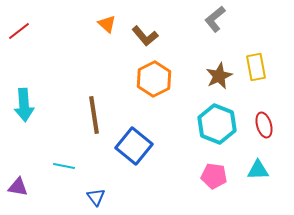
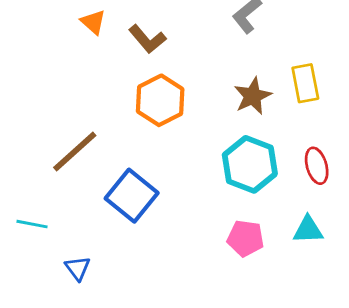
brown line: (94, 115) -> (75, 152), turned 57

